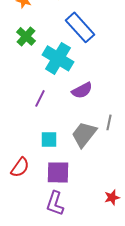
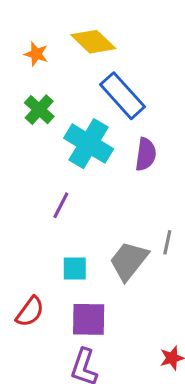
purple semicircle: (82, 90) -> (146, 154), moved, turned -55

